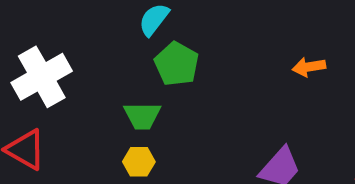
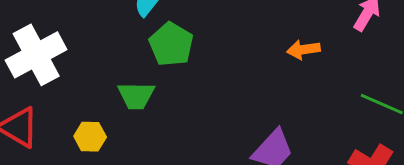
yellow hexagon: (139, 162) -> (90, 137), moved

